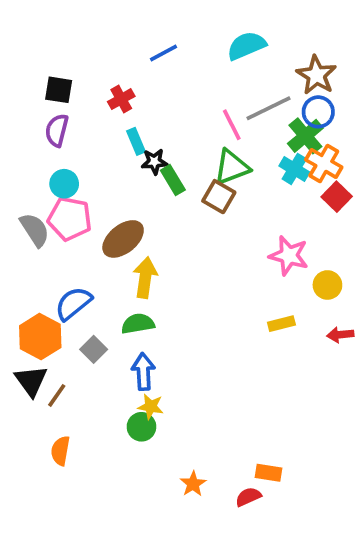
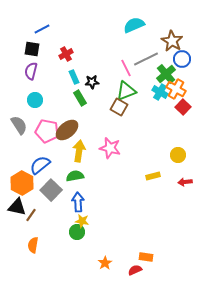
blue line: (164, 53) -> (42, 29), moved
blue circle: (318, 112) -> (182, 59), moved
black star: (154, 162) -> (92, 82), moved
green rectangle: (173, 180) -> (80, 98), moved
pink pentagon: (70, 219) -> (47, 131), moved
pink star: (289, 256) -> (110, 148), moved
gray square: (94, 349) -> (51, 190), size x1.5
black triangle: (31, 381) -> (17, 207), turned -42

